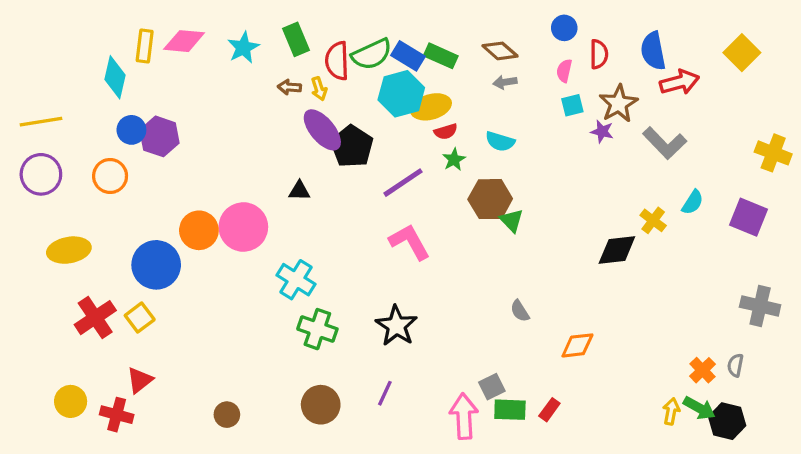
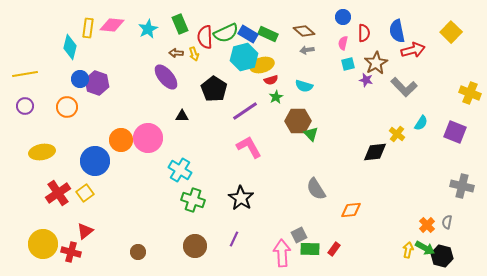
purple ellipse: (322, 130) -> (166, 77), moved
purple circle: (41, 174) -> (25, 106), size x0.7
gray semicircle: (520, 311) -> (316, 189), size x1.6
yellow circle: (71, 401) -> (43, 244), size x1.5

